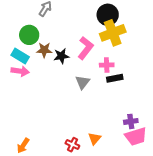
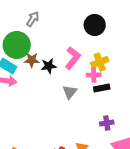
yellow cross: (113, 33) -> (100, 62), moved, size x0.7
green circle: (29, 35) -> (17, 45), size x1.4
purple cross: (131, 121) -> (107, 123), moved

